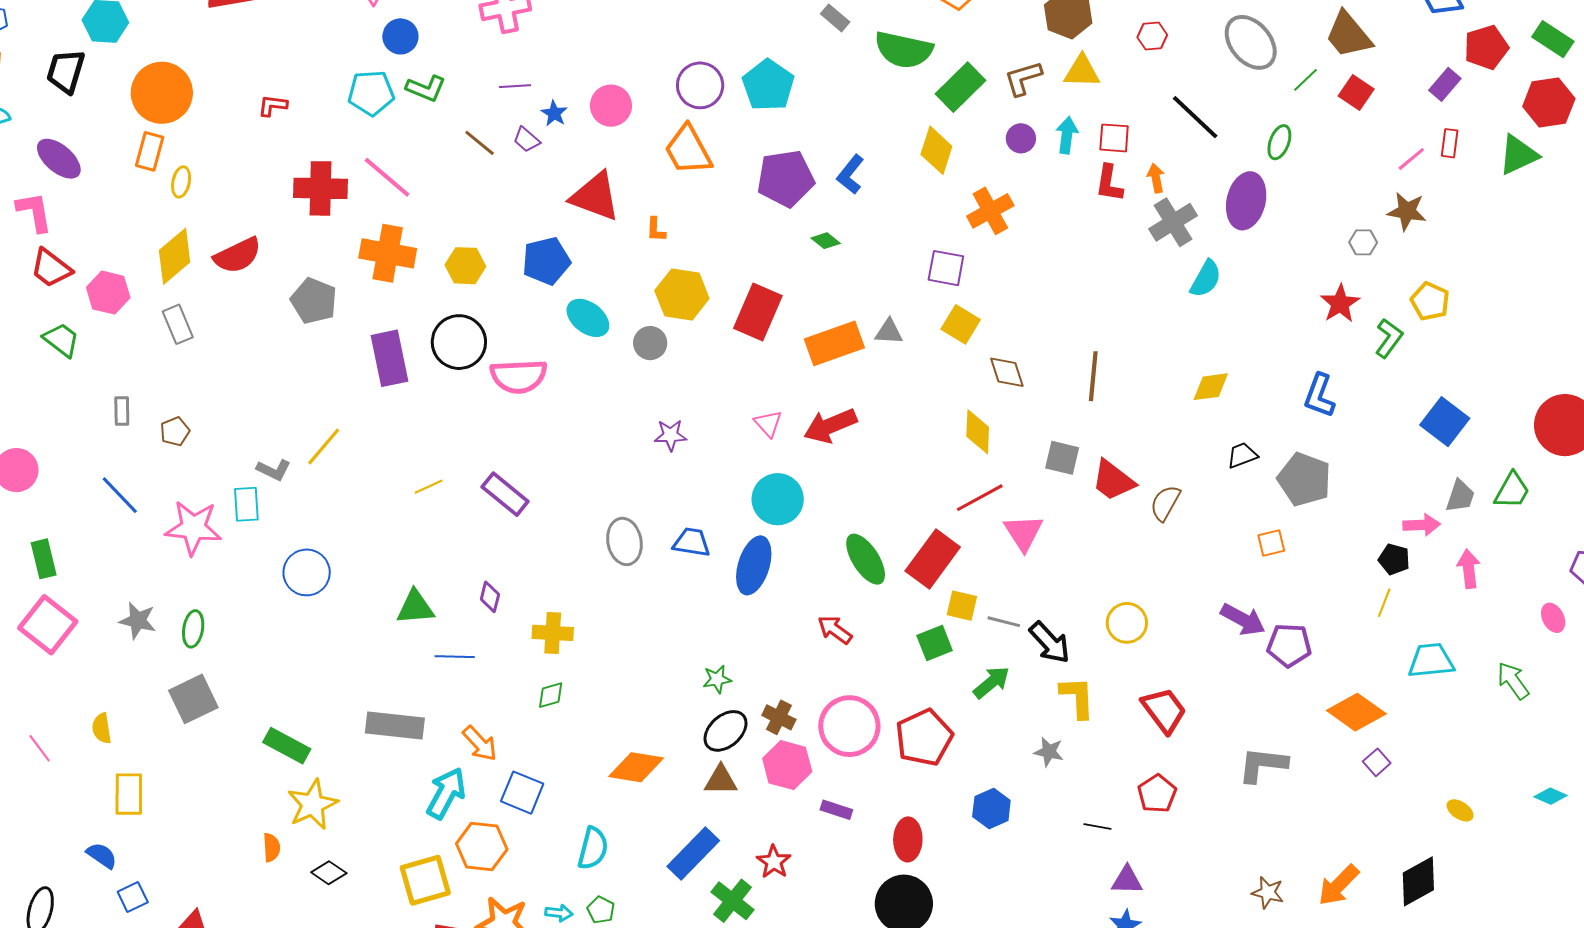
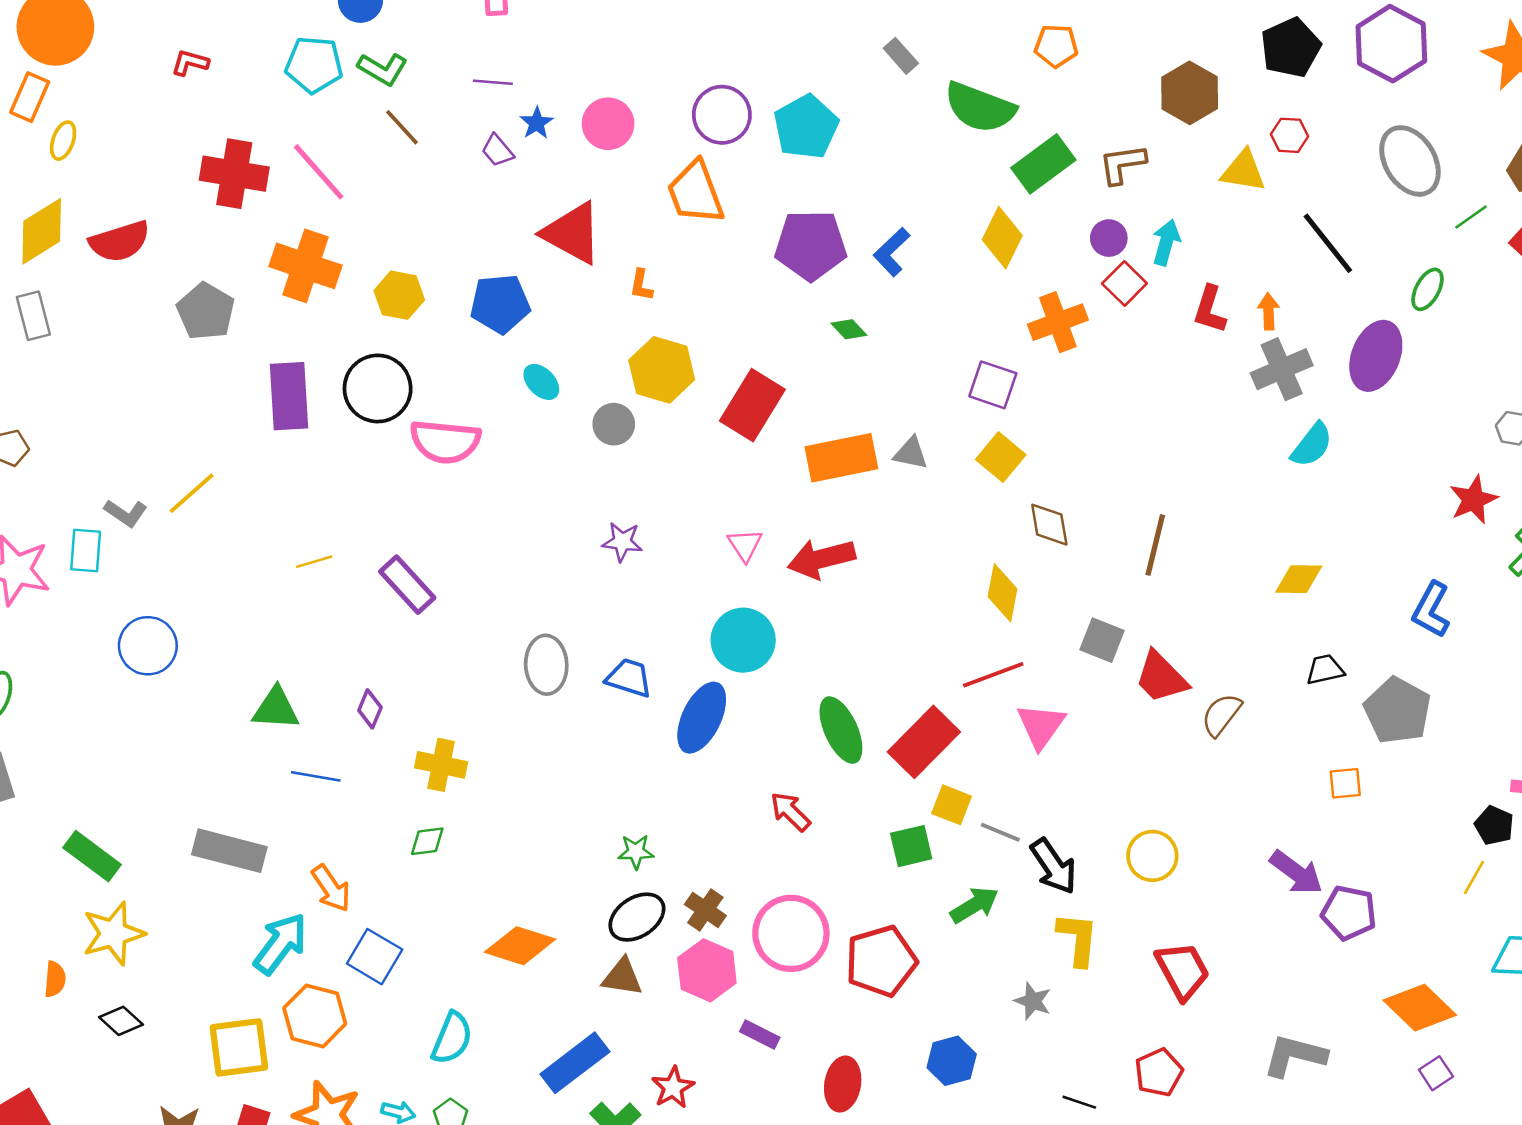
yellow triangle: (1082, 71) -> (1243, 171), moved
red square: (1114, 138) -> (1124, 283), moved, turned 32
brown line: (480, 143) -> (402, 127), moved
cyan ellipse: (588, 318) -> (541, 382), size x0.7

